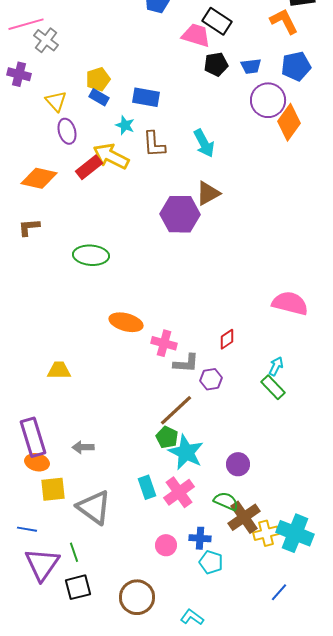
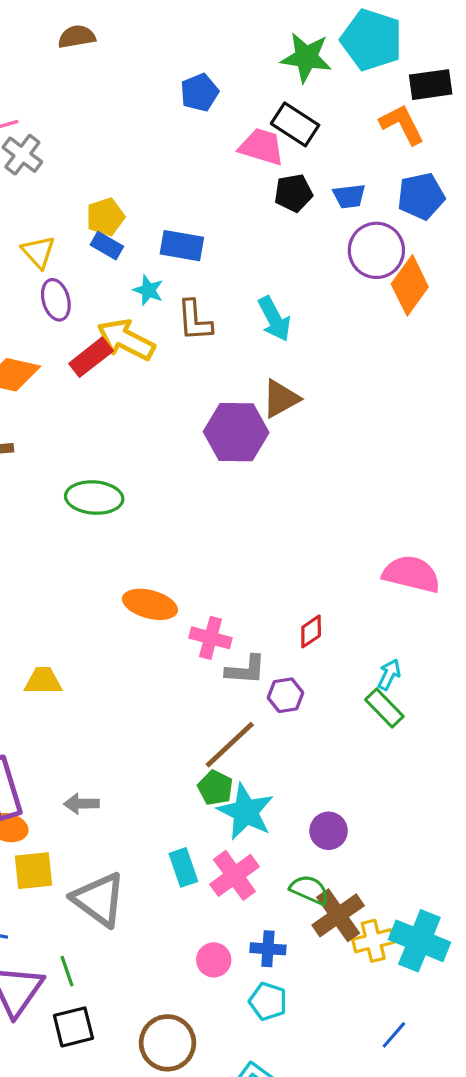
cyan pentagon: (211, 562) -> (268, 1001), moved

